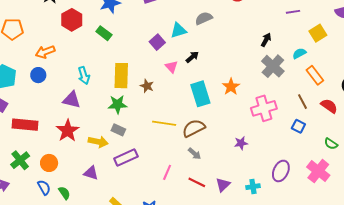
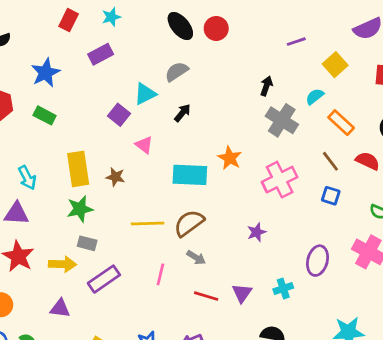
black arrow: (192, 57) -> (182, 113), moved
cyan rectangle: (200, 94) -> (190, 175), turned -60
pink line: (167, 172) -> (160, 274), moved

